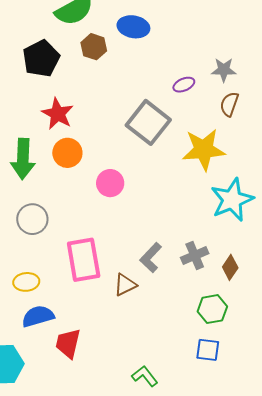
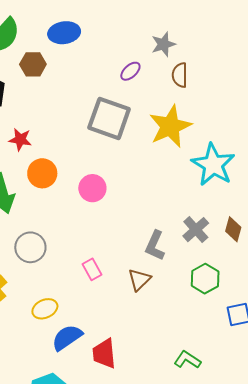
red star: (58, 114) -> (20, 140), size x0.7
pink rectangle: (84, 260) -> (92, 269), size x0.5
green hexagon: (212, 309) -> (205, 279), moved

